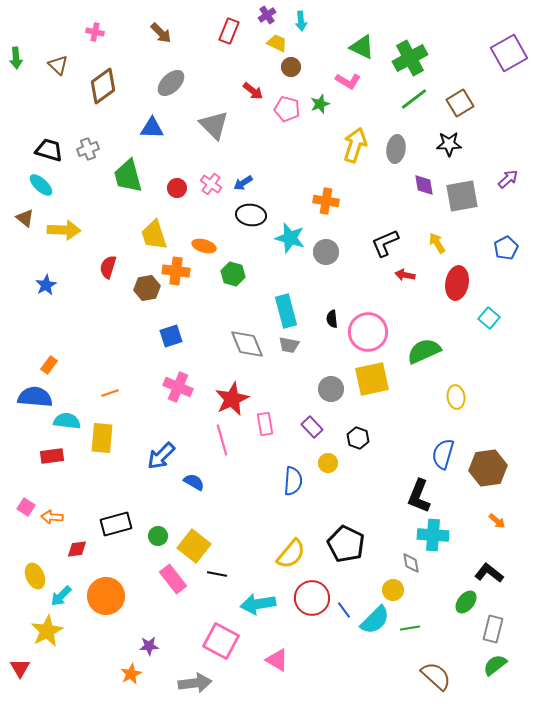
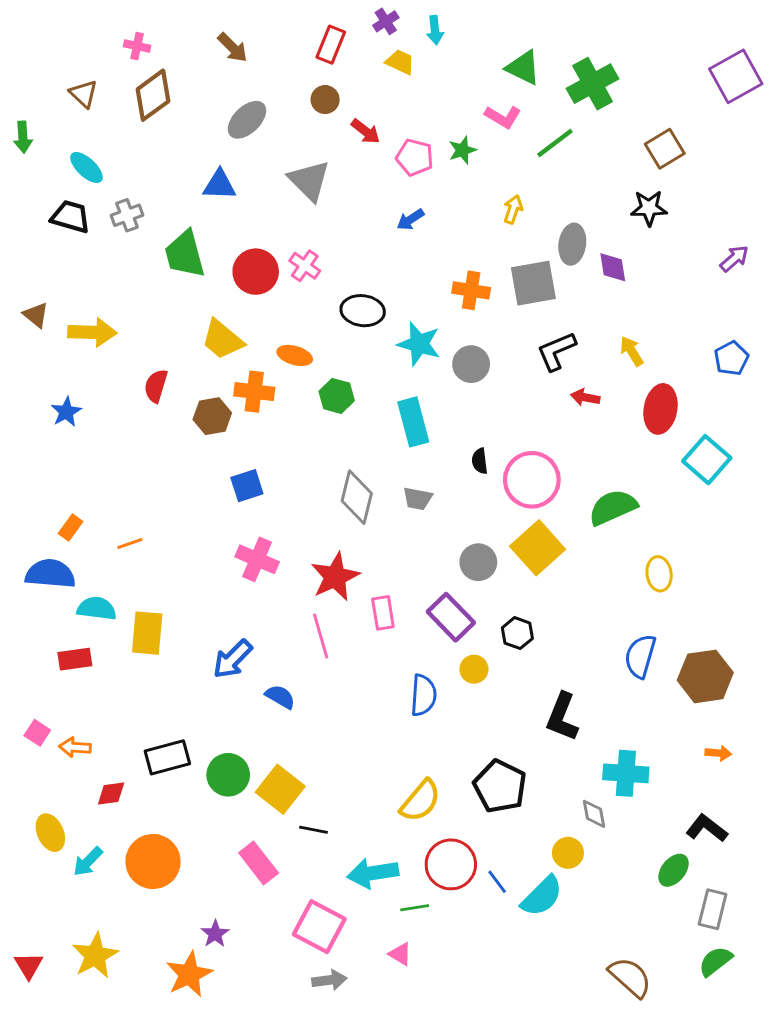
green arrow: (16, 58) -> (23, 137), moved
brown circle: (291, 67) -> (325, 100), moved
brown diamond: (103, 86) -> (153, 95), moved
green line: (414, 99) -> (555, 143), moved
yellow arrow: (355, 145) -> (513, 209), size x0.6
gray ellipse: (396, 149) -> (572, 244), moved
blue arrow: (243, 183) -> (410, 220), moved
cyan ellipse: (41, 185) -> (86, 167), moved
red circle: (177, 188) -> (256, 272), size x1.6
gray square: (462, 196) -> (533, 283), moved
yellow trapezoid: (154, 235) -> (222, 340), turned -32
cyan rectangle: (286, 311) -> (413, 422), moved
cyan square: (489, 318) -> (707, 460), size x1.5
gray diamond: (247, 344) -> (357, 497), turned 36
yellow square: (372, 379) -> (538, 548), turned -30
orange line: (110, 393) -> (130, 543), moved
purple rectangle: (312, 427) -> (451, 617), size x1.5
black L-shape: (419, 496) -> (562, 717), moved
orange arrow: (497, 521) -> (718, 753), turned -36
green circle: (158, 536) -> (228, 775), size x1.5
pink rectangle: (173, 579) -> (259, 863), moved
green line: (410, 628) -> (415, 908), moved
yellow star: (47, 631) -> (95, 955), moved
purple star: (149, 646) -> (215, 934), turned -30
pink triangle: (277, 660) -> (400, 954), size x0.7
orange star: (131, 674) -> (189, 974), size x1.5
gray arrow: (195, 683) -> (329, 980), moved, size x0.7

